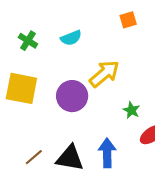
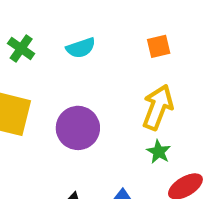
orange square: (128, 20) -> (159, 46), moved
yellow arrow: (104, 74) -> (158, 107), moved, turned -32

